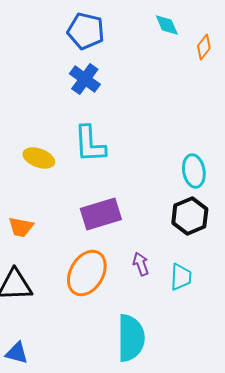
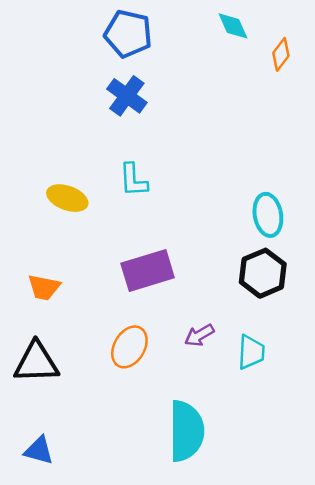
cyan L-shape: (90, 144) -> (133, 180), size x0.7
purple arrow: (141, 264) -> (199, 335), turned -100
orange ellipse: (87, 273) -> (129, 347), size x0.7

